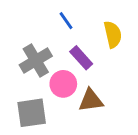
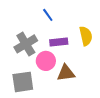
yellow semicircle: (113, 34) -> (86, 36), moved
purple rectangle: (81, 58) -> (59, 42), turned -54

